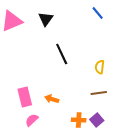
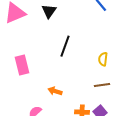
black line: (62, 54) -> (65, 46), turned 45
pink rectangle: (25, 97) -> (22, 65), moved

